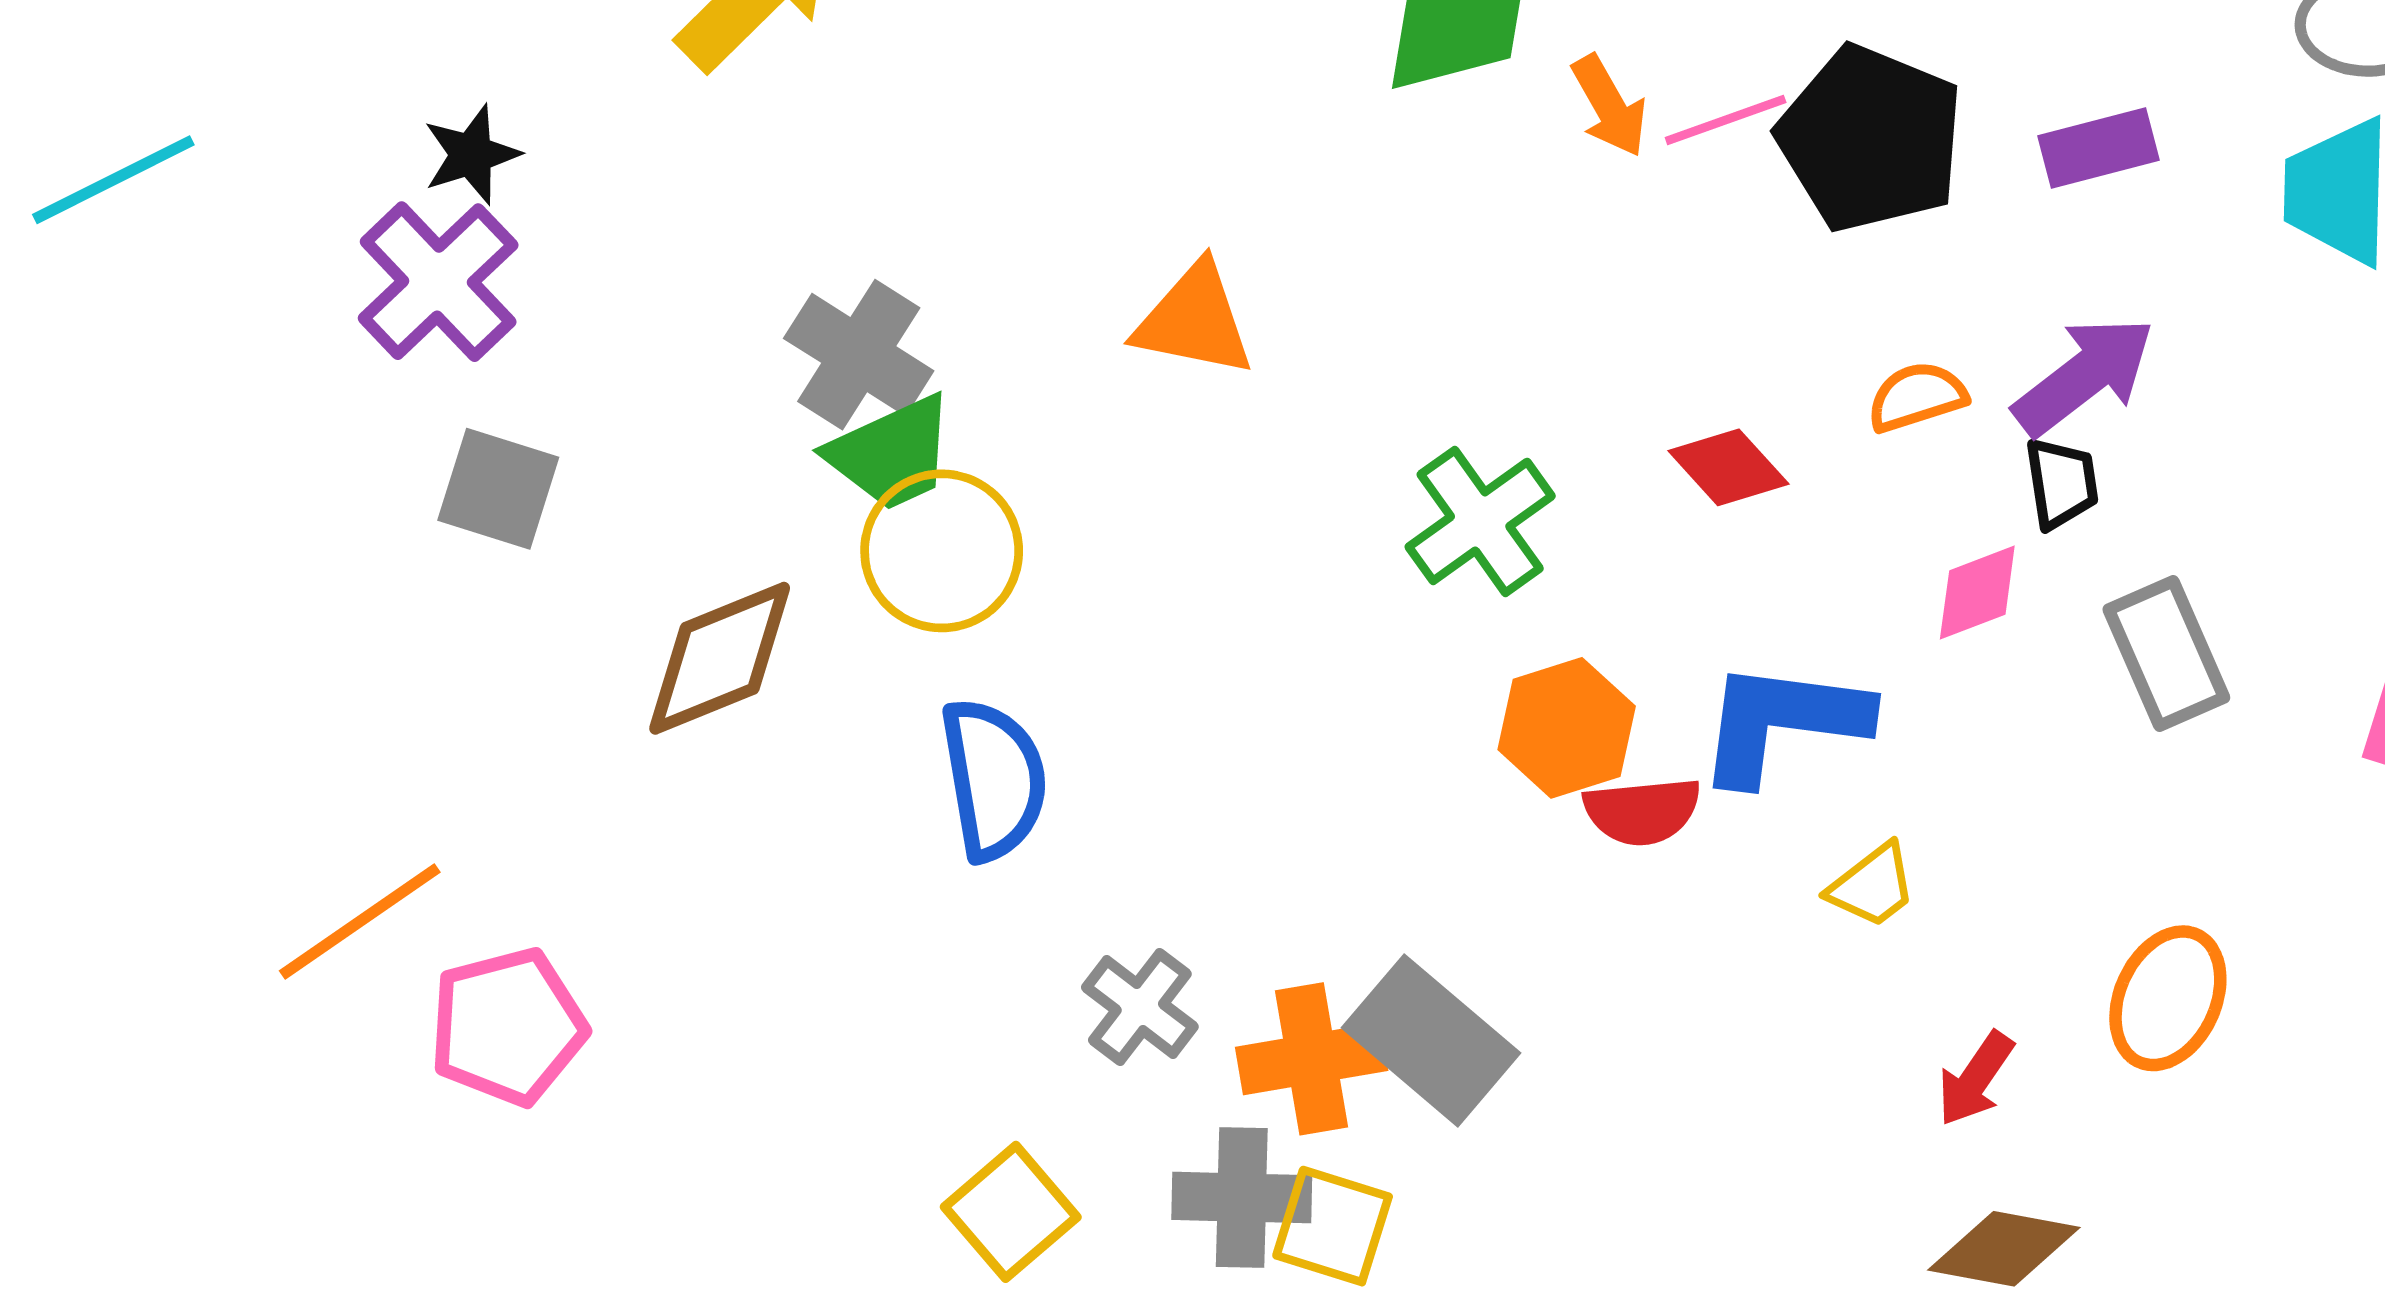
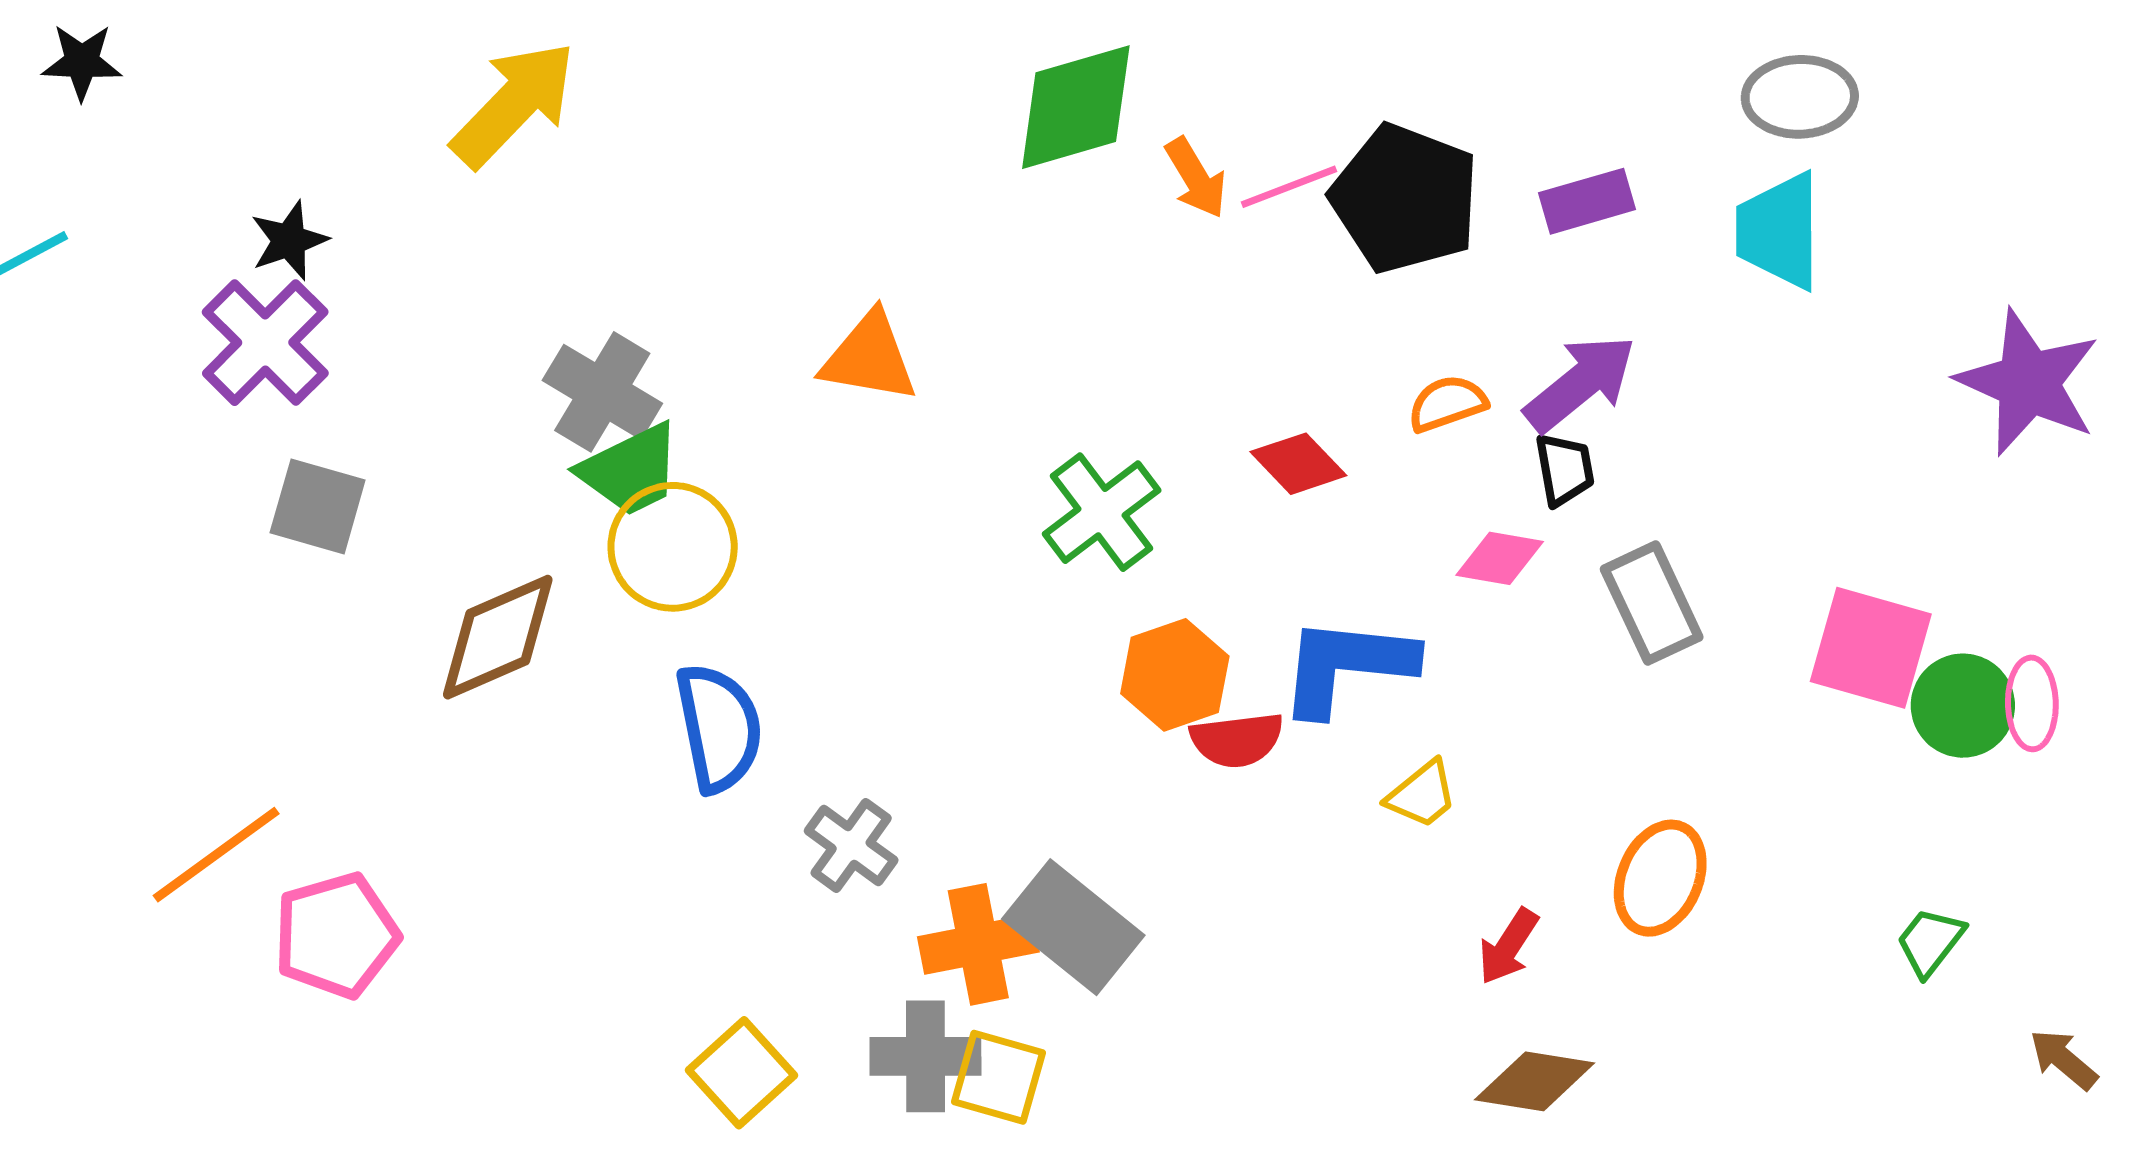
pink diamond: (1977, 593) -> (1500, 558), turned 32
gray cross: (1140, 1007) -> (851, 846), moved

